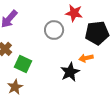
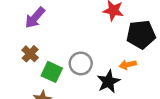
gray circle: (54, 30) -> (81, 63), moved

